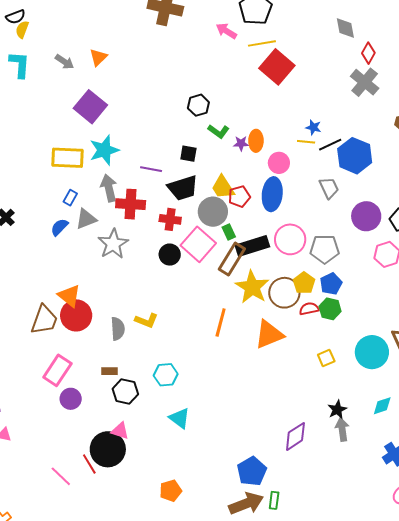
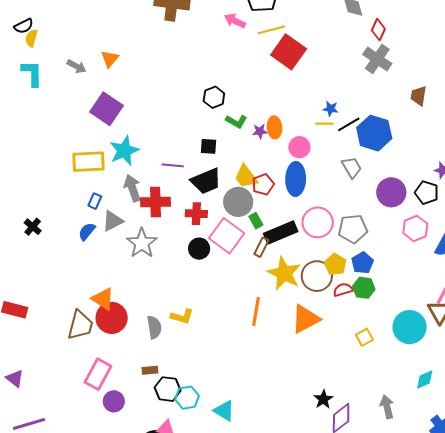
brown rectangle: (232, 259) -> (261, 247), size x0.6
cyan hexagon: (166, 375) -> (187, 398), moved
black star: (337, 410) -> (323, 399), moved

